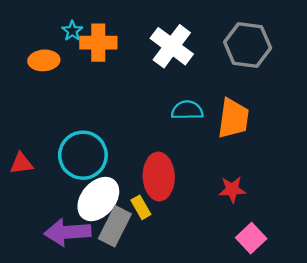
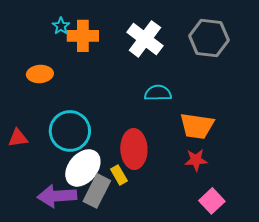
orange ellipse: (44, 60) -> (40, 74), moved
orange trapezoid: (233, 118) -> (197, 126), moved, turned 90

